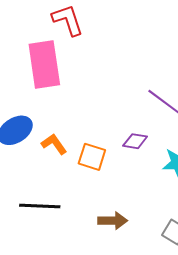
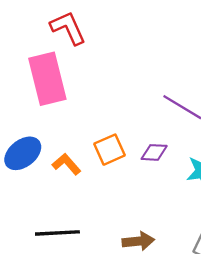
orange square: (92, 157) -> (109, 150), moved, turned -36

